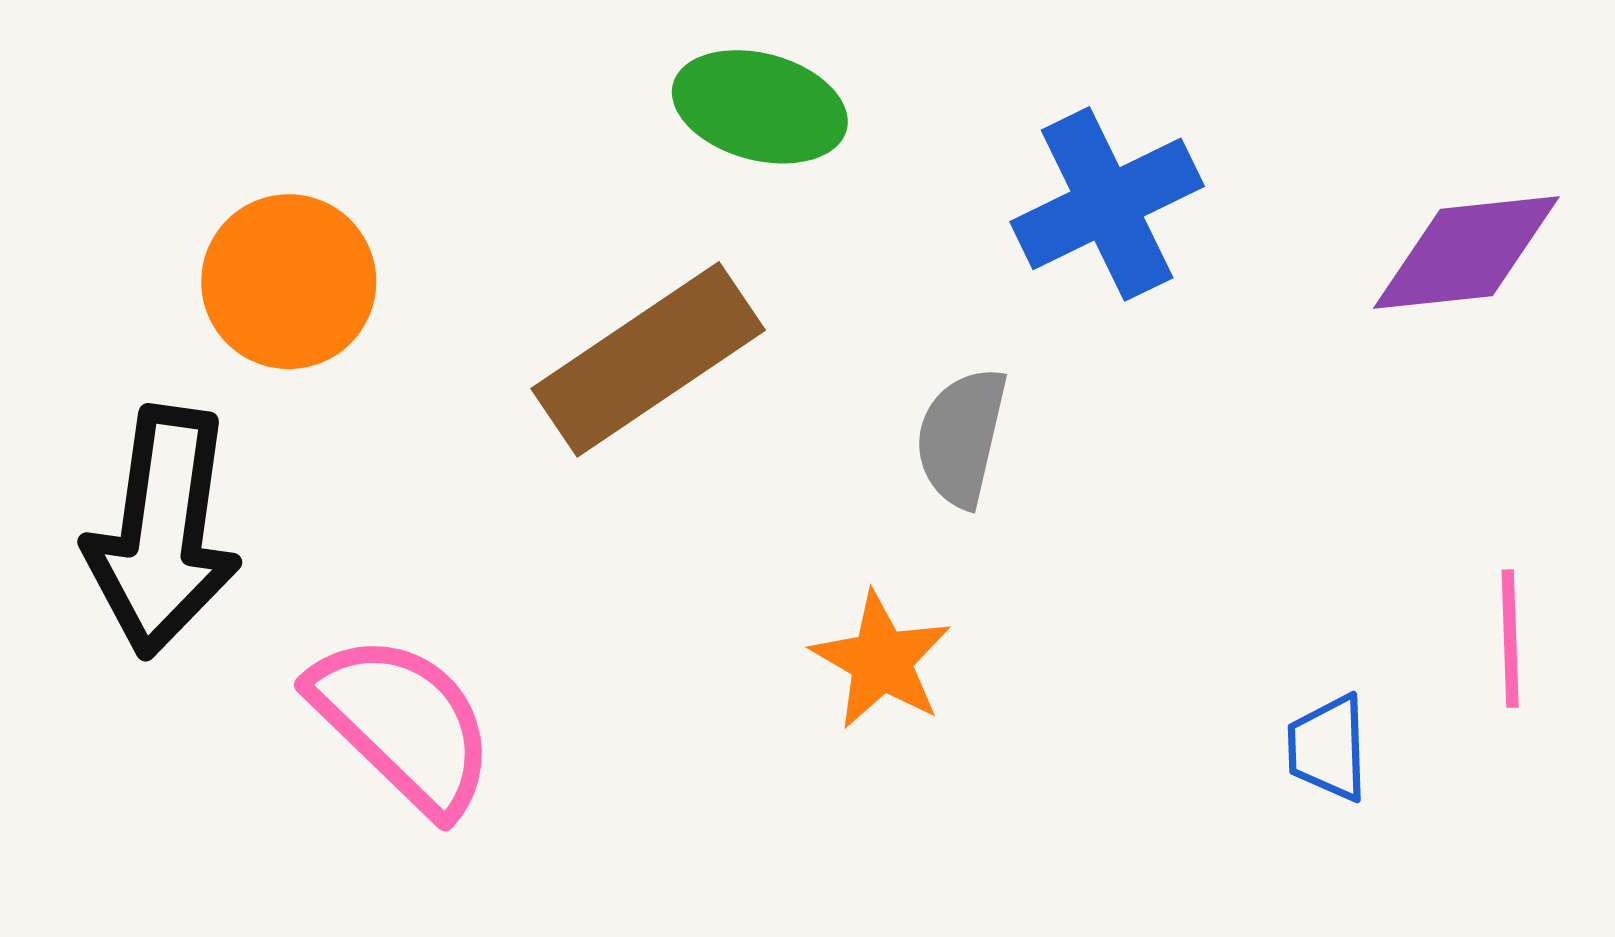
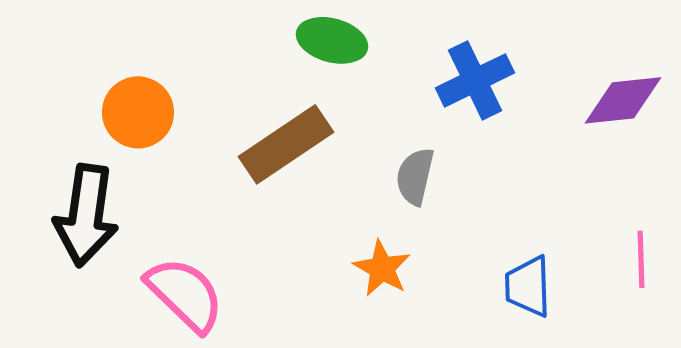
blue trapezoid: (1328, 748) -> (528, 286), moved, size x1.4

